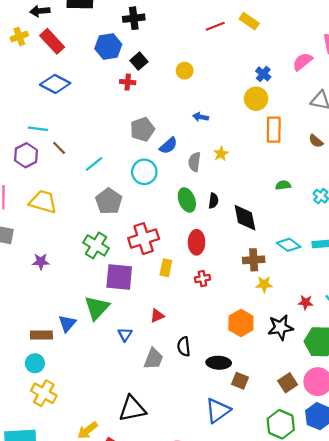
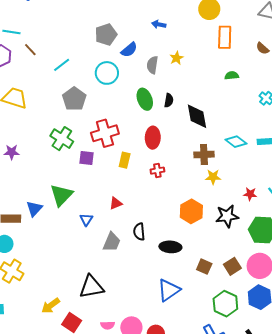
green semicircle: (283, 185) -> (232, 75), moved
purple square: (119, 277) -> (86, 158), moved, size x0.6
brown square: (240, 381) -> (204, 267), moved

